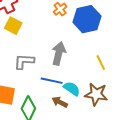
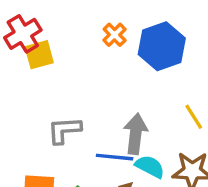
yellow square: (13, 26) -> (39, 55), moved, turned -36
gray arrow: (59, 53) -> (136, 134), moved

